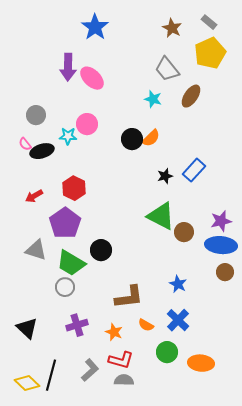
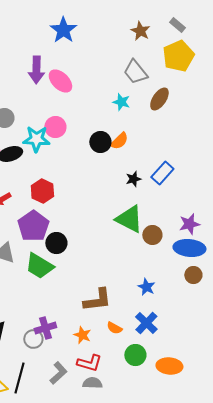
cyan star: (68, 136) -> (36, 139), size x1.5
black circle: (101, 250) -> (56, 243), moved
gray circle: (65, 287) -> (33, 339), moved

